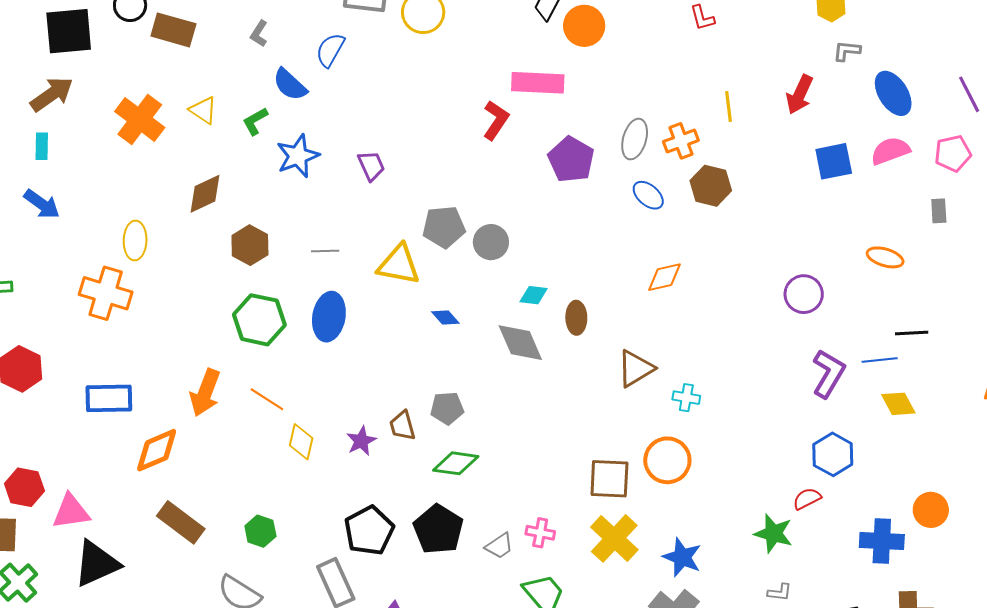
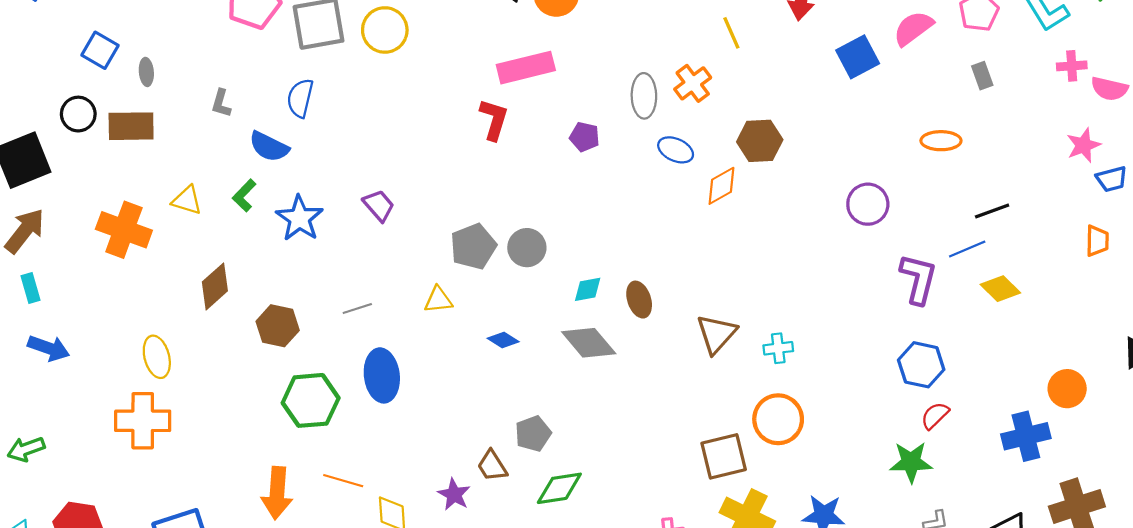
purple pentagon: (571, 160) -> (584, 137), size x0.6
brown hexagon: (711, 186) -> (760, 141), moved
yellow triangle: (399, 265) -> (438, 300), size x0.6
orange diamond: (665, 277) -> (721, 186), moved
blue hexagon: (833, 454) -> (921, 365), moved

